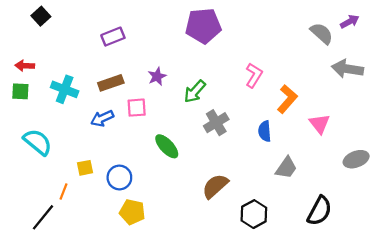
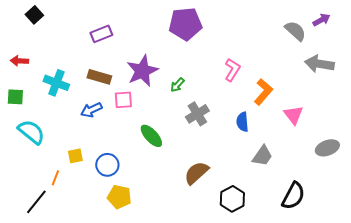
purple star: (157, 76) -> (142, 71), size x1.8
brown rectangle: (111, 83) -> (99, 77), turned 35
green square: (20, 91) -> (15, 97), moved
green arrow: (195, 91) -> (177, 85), size x0.7

